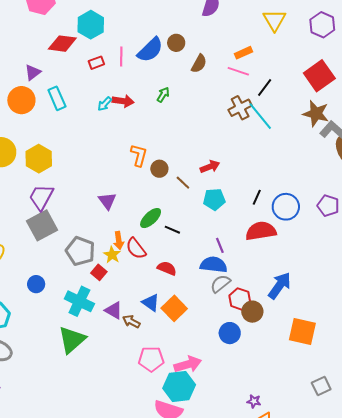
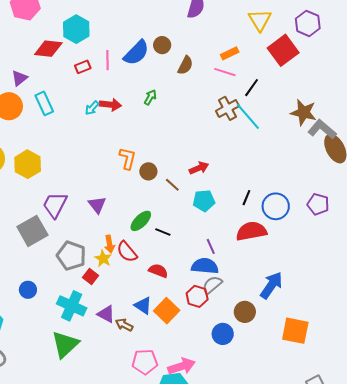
red square: (319, 76) -> (283, 50), moved
purple trapezoid: (41, 197) -> (55, 205), moved
red hexagon: (240, 299) -> (197, 296), moved

